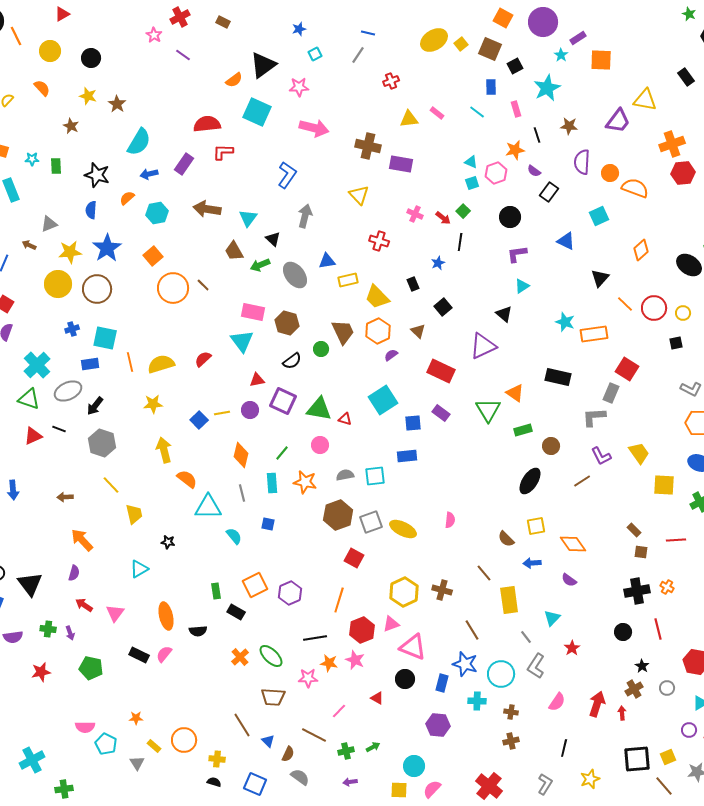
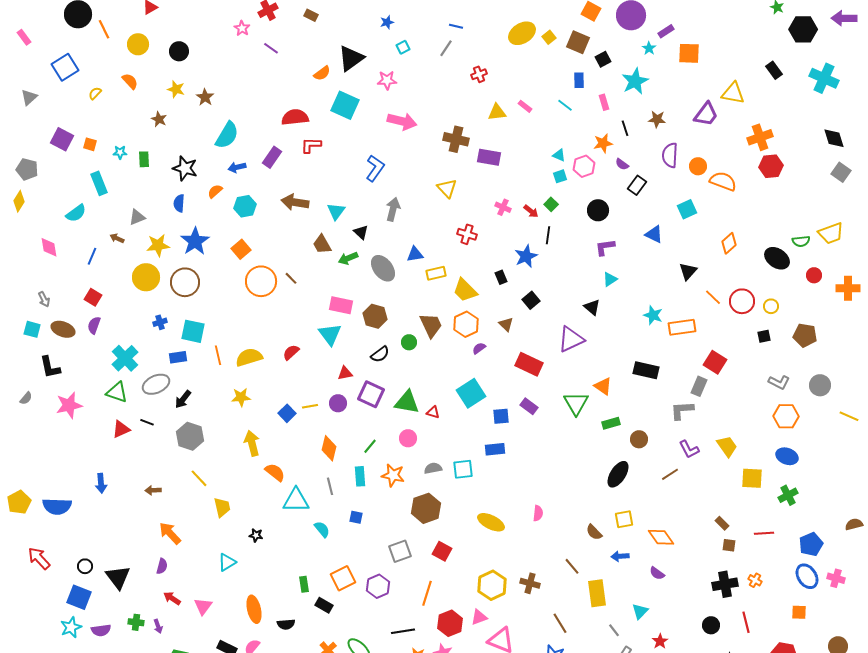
blue star: (438, 263) -> (526, 256), size x1.6
gray square: (371, 522) -> (400, 551), moved

